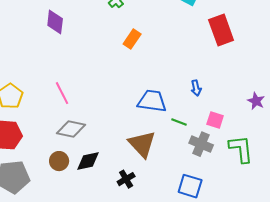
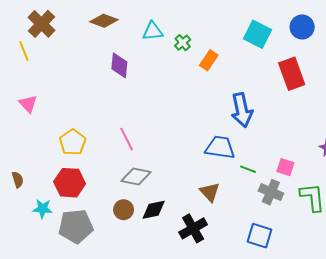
orange rectangle: (132, 39) -> (209, 60), moved
blue arrow: (196, 88) -> (242, 110), moved, size x2.0
brown triangle: (142, 144) -> (210, 192), size x0.7
black cross: (126, 179) -> (193, 228), size x1.5

